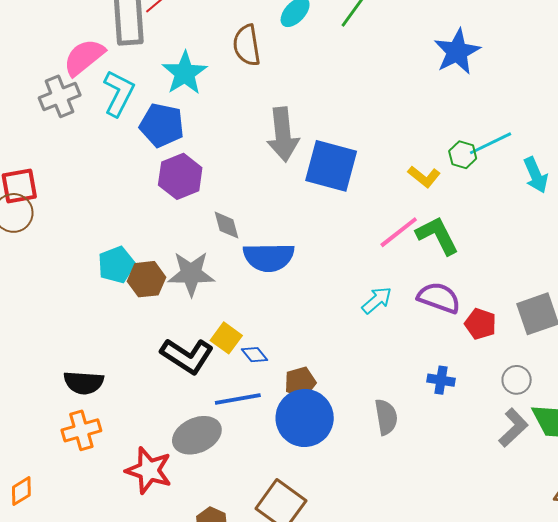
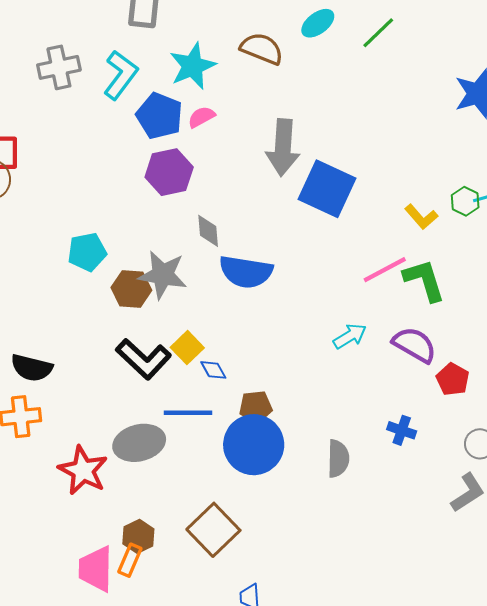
brown semicircle: (247, 45) -> (262, 49), turned 111
pink semicircle: (84, 57) -> (201, 117), moved, size x0.6
brown hexagon: (147, 279) -> (131, 289), moved

